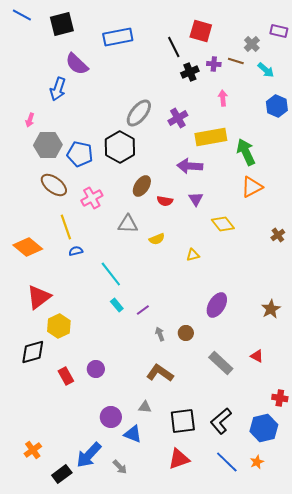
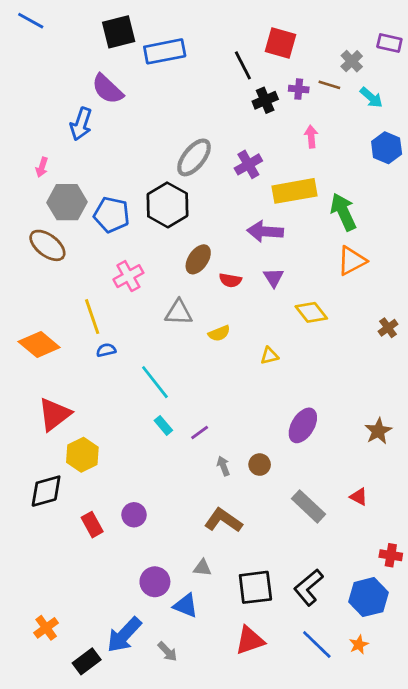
black square: (62, 24) -> (119, 32), moved
brown ellipse: (54, 185) -> (47, 245), moved

